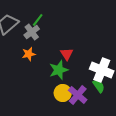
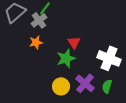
green semicircle: (99, 86) -> (107, 86), moved, turned -128
yellow circle: (63, 93) -> (61, 86), moved

